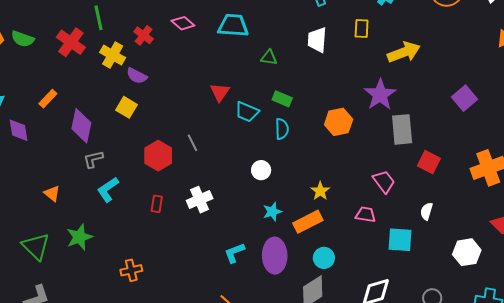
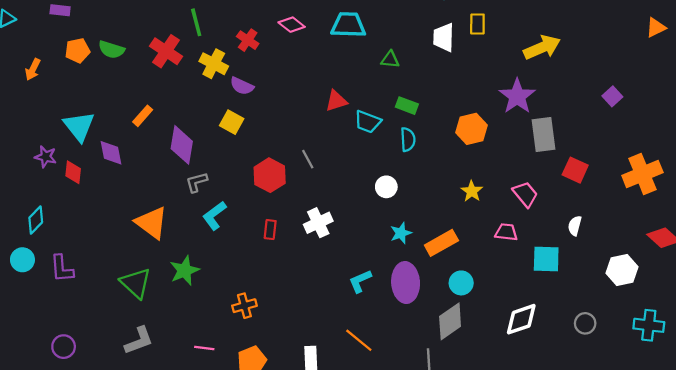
yellow rectangle: (362, 29) -> (477, 24), moved
red triangle: (220, 92) -> (336, 101), turned 40
purple square: (464, 98) -> (612, 96), size x0.7
yellow star: (320, 191) -> (472, 191), moved
orange triangle: (52, 194) -> (152, 223), size x1.8

